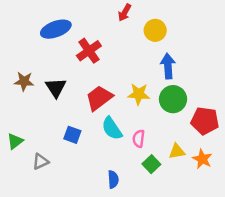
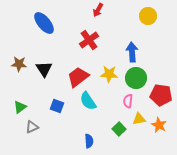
blue ellipse: (56, 29) -> (44, 23), turned 70
yellow circle: (155, 30) -> (148, 16), moved
red cross: (89, 51) -> (89, 40), moved
pink semicircle: (139, 139) -> (128, 101), moved
green triangle: (15, 141) -> (20, 107), moved

